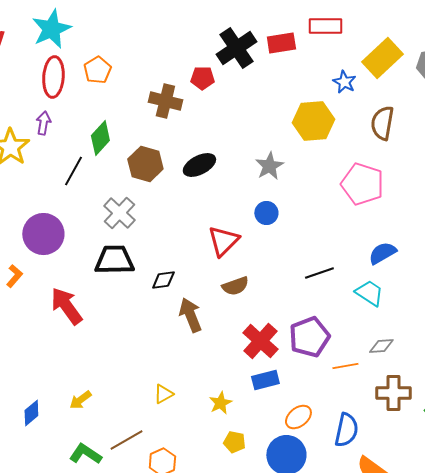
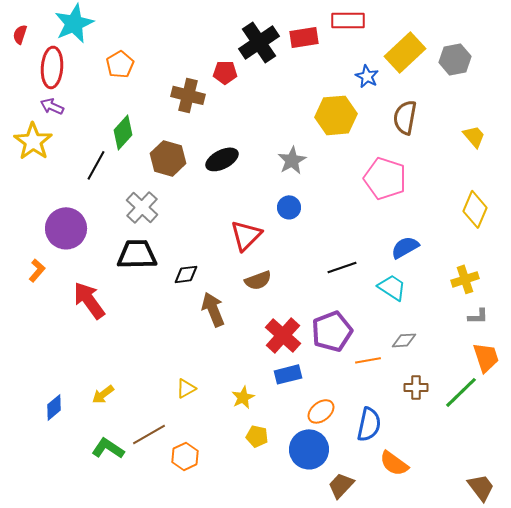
red ellipse: (53, 77) -> (52, 67), moved
purple arrow: (43, 123) -> (52, 106), moved, turned -75
brown cross: (393, 393) -> (416, 387), size x0.7

